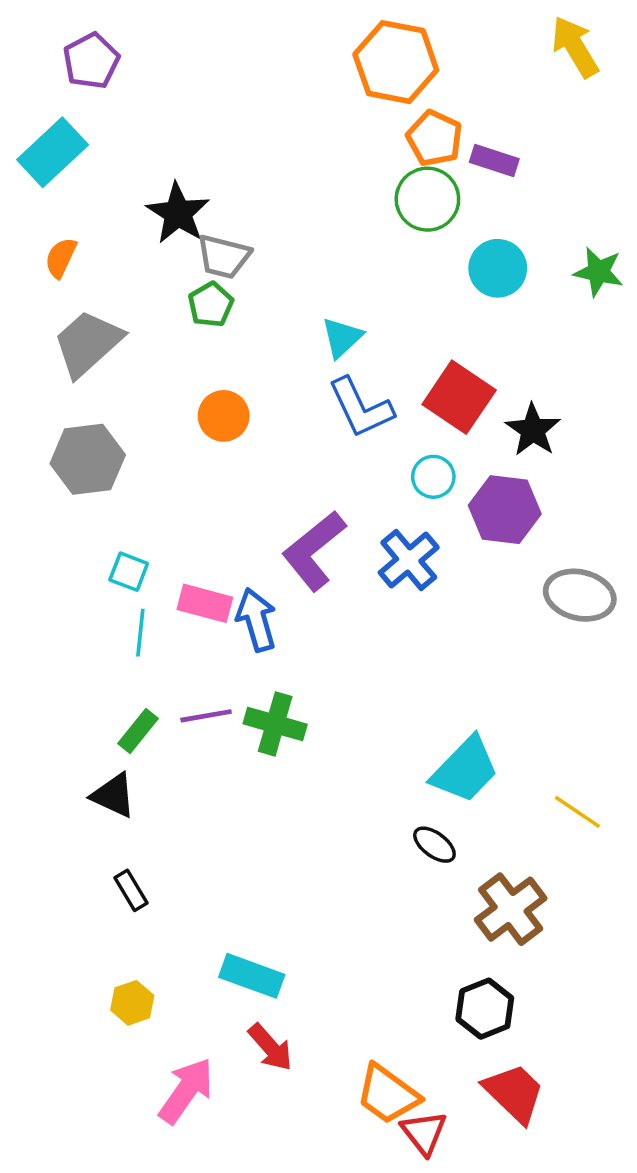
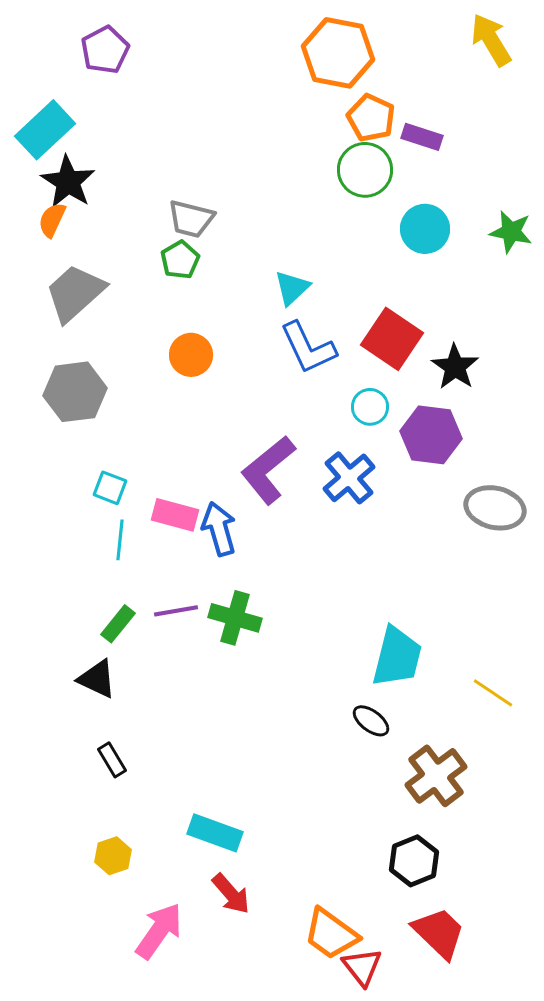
purple pentagon: (91, 61) -> (105, 50), moved
black star: (178, 213) -> (68, 182), moved
cyan trapezoid: (465, 770) -> (397, 657), turned -30

